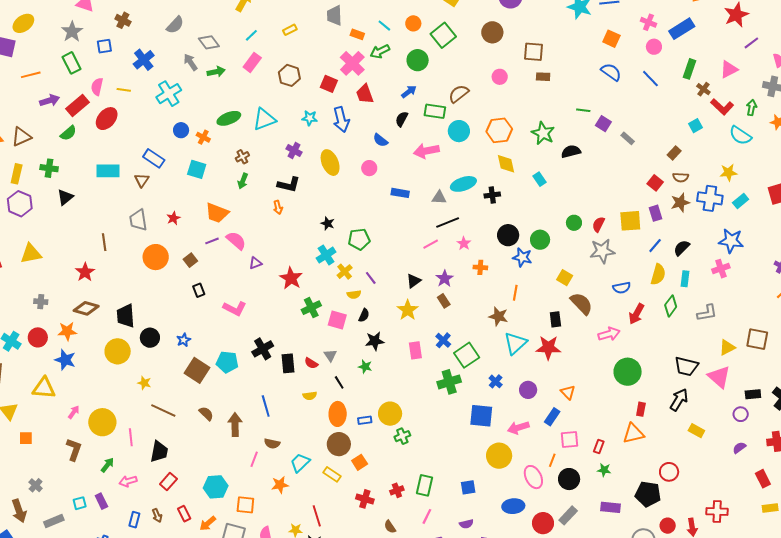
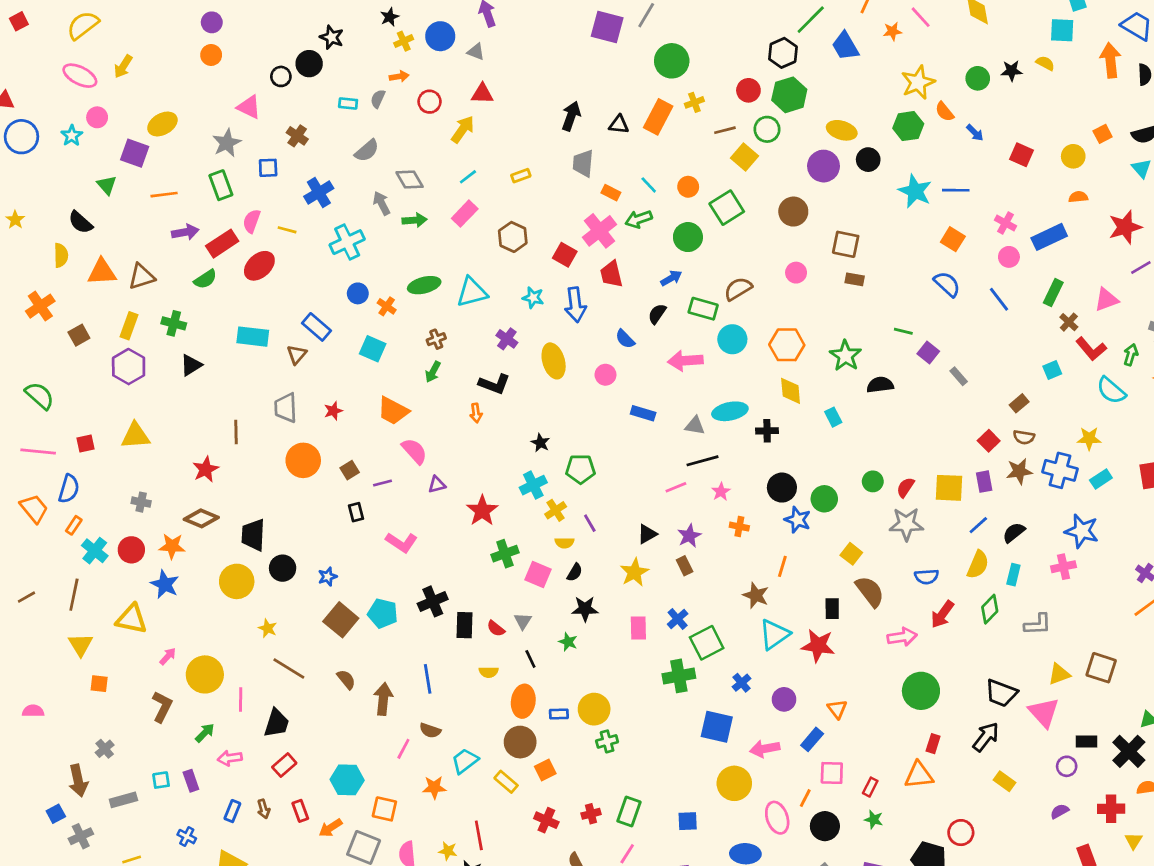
purple line: (212, 241) -> (382, 483), moved

